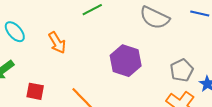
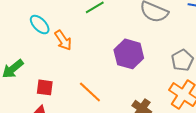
cyan ellipse: (15, 32) -> (40, 25), moved

